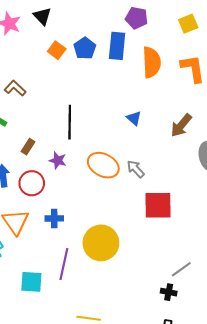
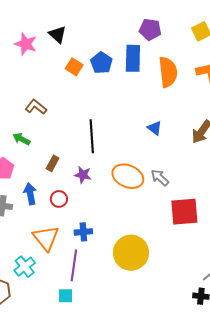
red circle: (32, 183) -> (59, 199), size x0.7
purple line: (64, 264) -> (74, 265), moved
cyan square: (31, 282) -> (65, 296), size x0.7

